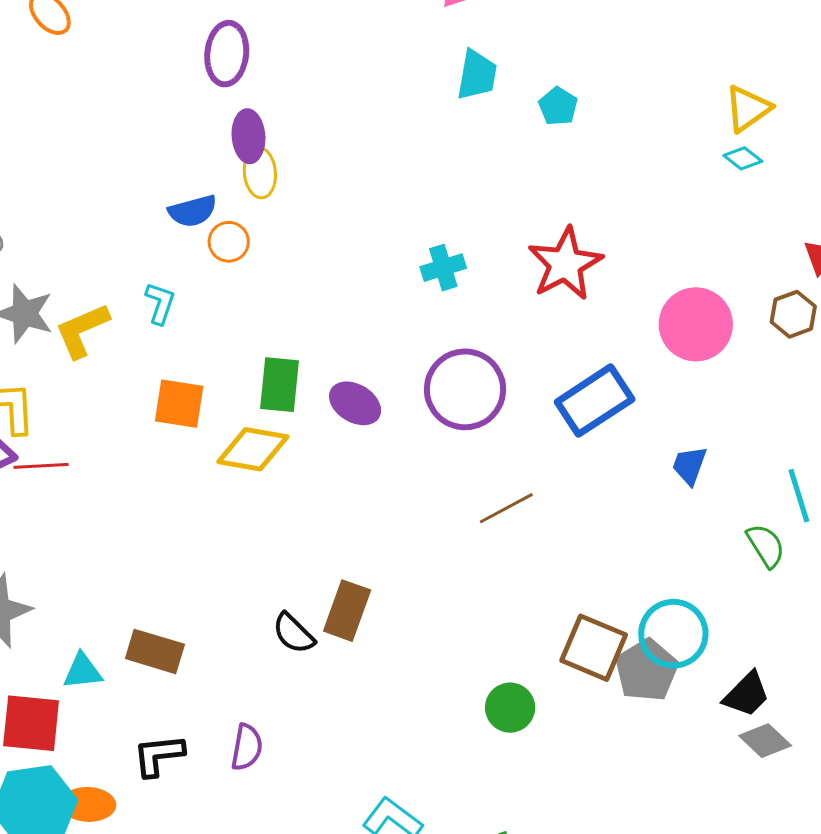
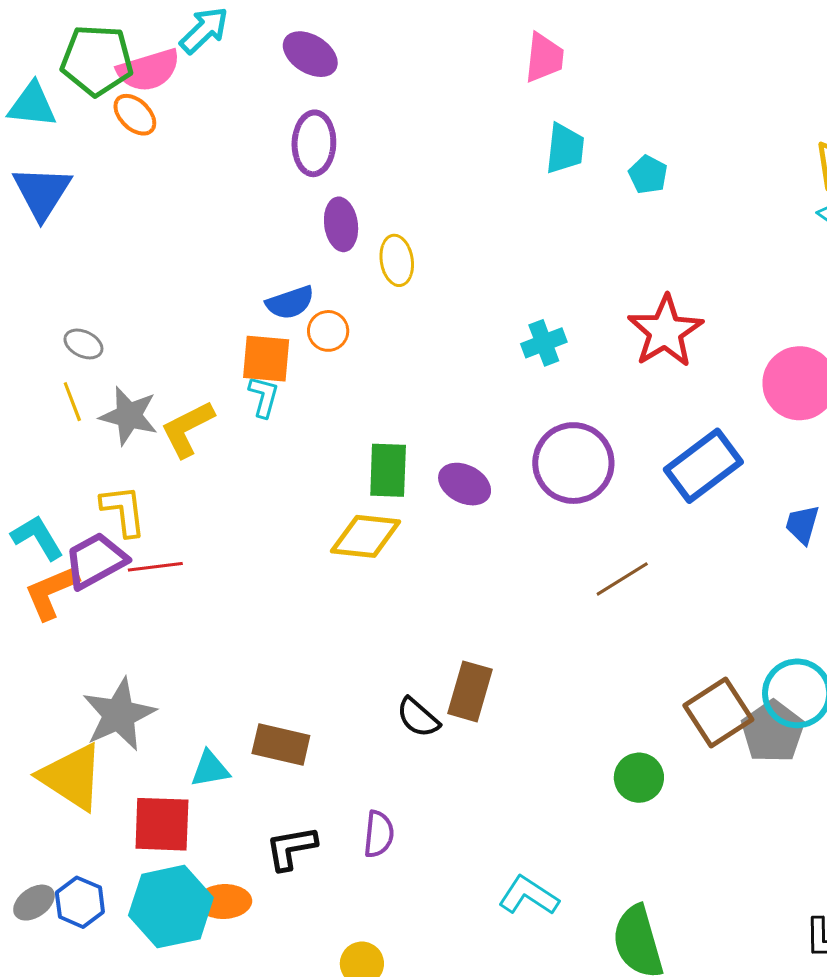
yellow ellipse: (260, 173) -> (397, 260), moved
orange square: (179, 404) -> (266, 359), moved
brown square: (594, 648) -> (718, 713), turned 38

